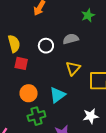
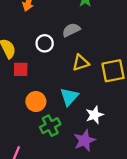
yellow triangle: (73, 68) -> (81, 63), turned 42
white star: (91, 116) -> (95, 115), moved

